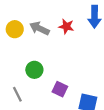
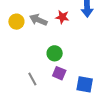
green circle: (34, 70) -> (55, 53), moved
gray line: (17, 94) -> (32, 79), moved

